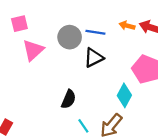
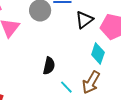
black triangle: (94, 58) -> (84, 20), moved

